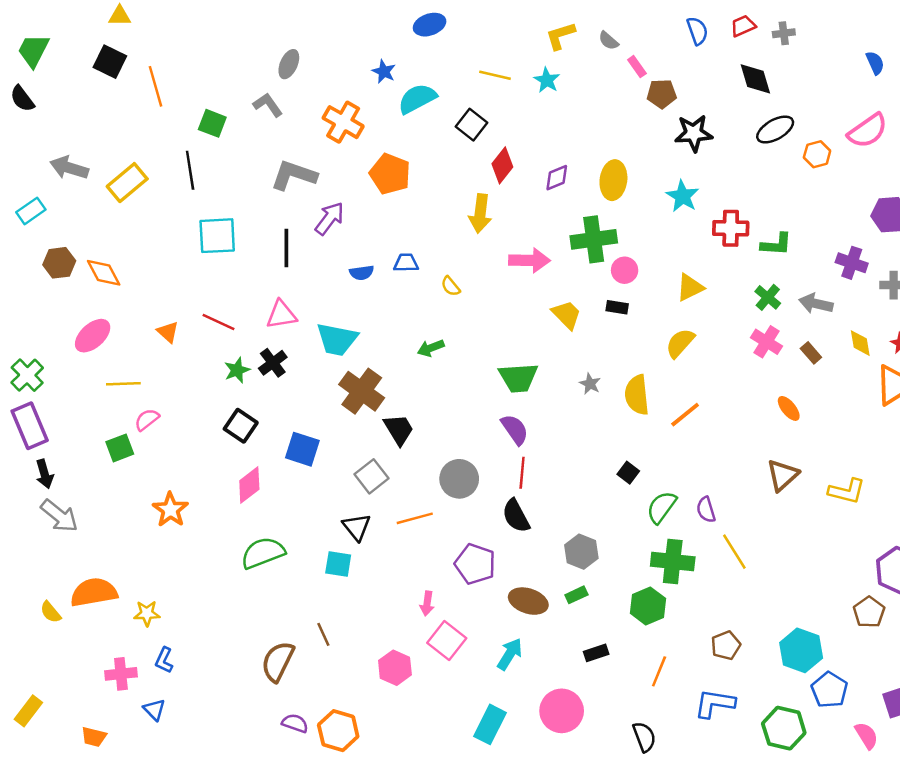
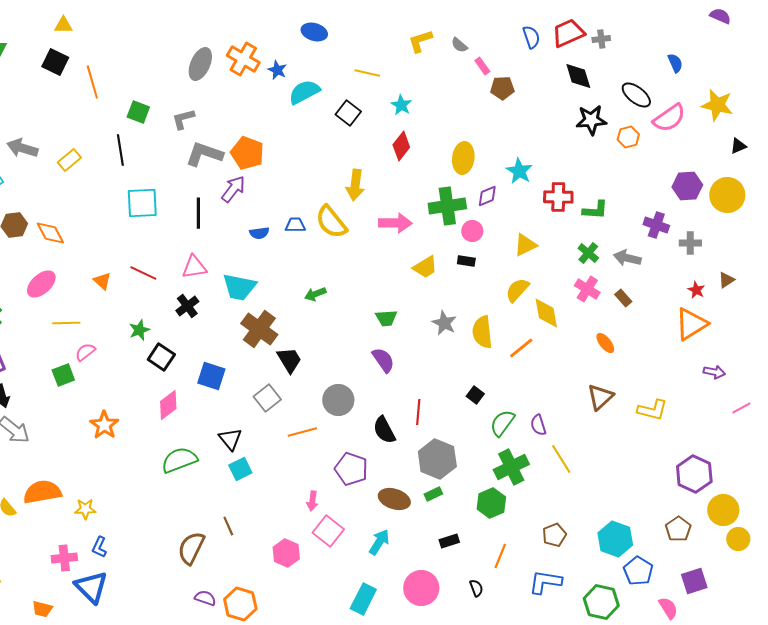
blue ellipse: (430, 25) -> (314, 32), turned 35
red trapezoid: (743, 26) -> (568, 33), size x1.6
gray ellipse: (289, 64) -> (200, 64), size x1.4
cyan star: (547, 80) -> (401, 105), moved
gray L-shape: (268, 105) -> (183, 119), moved, turned -70
orange cross: (343, 122) -> (243, 59), moved
black ellipse: (775, 130) -> (636, 95), moved, turned 68
black star: (694, 133) -> (591, 120), moved
red diamond: (502, 165) -> (401, 146), moved
orange pentagon: (390, 174) -> (247, 153), moved
purple diamond: (557, 178) -> (487, 196), moved
yellow rectangle: (127, 183) -> (69, 160), size x0.7
yellow semicircle: (451, 286) -> (331, 222), moved, size x2.0
yellow trapezoid: (567, 315) -> (425, 267), turned 104
yellow diamond: (860, 343) -> (546, 313), moved, size x1.4
green star: (237, 370) -> (139, 330), moved
green trapezoid: (518, 378) -> (386, 318), size x0.7
gray star: (590, 384) -> (444, 323), size x1.4
red line: (522, 473) -> (418, 412), moved
black triangle: (357, 527) -> (230, 439), moved
gray hexagon: (581, 552) -> (437, 459), size x1.4
green cross: (673, 562) -> (511, 467), turned -32
cyan square: (338, 564) -> (240, 469), turned -35
brown pentagon: (869, 612) -> (678, 529), moved
blue triangle: (154, 710) -> (91, 587), size x1.8
black semicircle: (644, 737) -> (476, 588), moved, size x0.7

